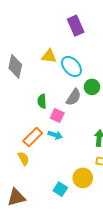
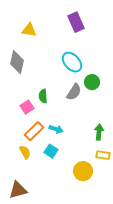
yellow triangle: (49, 56) -> (29, 30), moved
pink square: (57, 116) -> (27, 107), moved, turned 32
cyan square: (60, 189) -> (51, 151), moved

